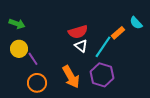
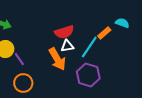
cyan semicircle: (136, 23) -> (122, 23), turned 152
white triangle: (81, 46) -> (67, 46), turned -48
orange arrow: (71, 77) -> (57, 59), moved

